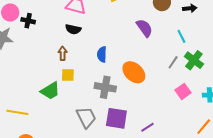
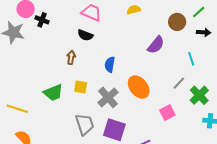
purple semicircle: (144, 28) -> (156, 45), turned 66
green cross: (194, 60) -> (199, 95), moved
yellow square: (68, 75) -> (81, 87), moved
gray cross: (105, 87) -> (108, 97), turned 30
pink square: (183, 91) -> (167, 113), moved

